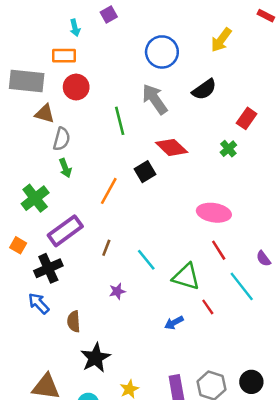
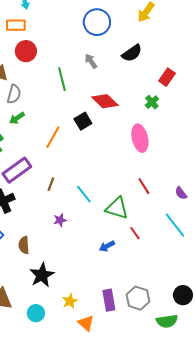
gray arrow: (155, 99) -> (91, 61), size x0.6
green arrow: (65, 168) -> (17, 118), turned 77
pink ellipse: (214, 213) -> (140, 138), moved, turned 68
cyan line: (242, 286) -> (175, 225), moved
black circle: (251, 382) -> (183, 295), moved

